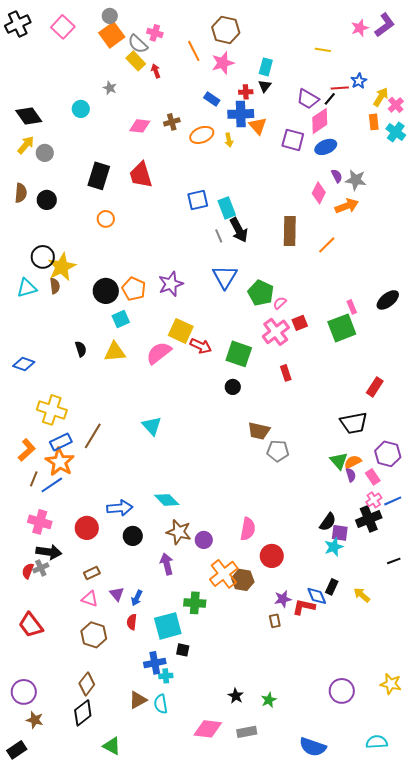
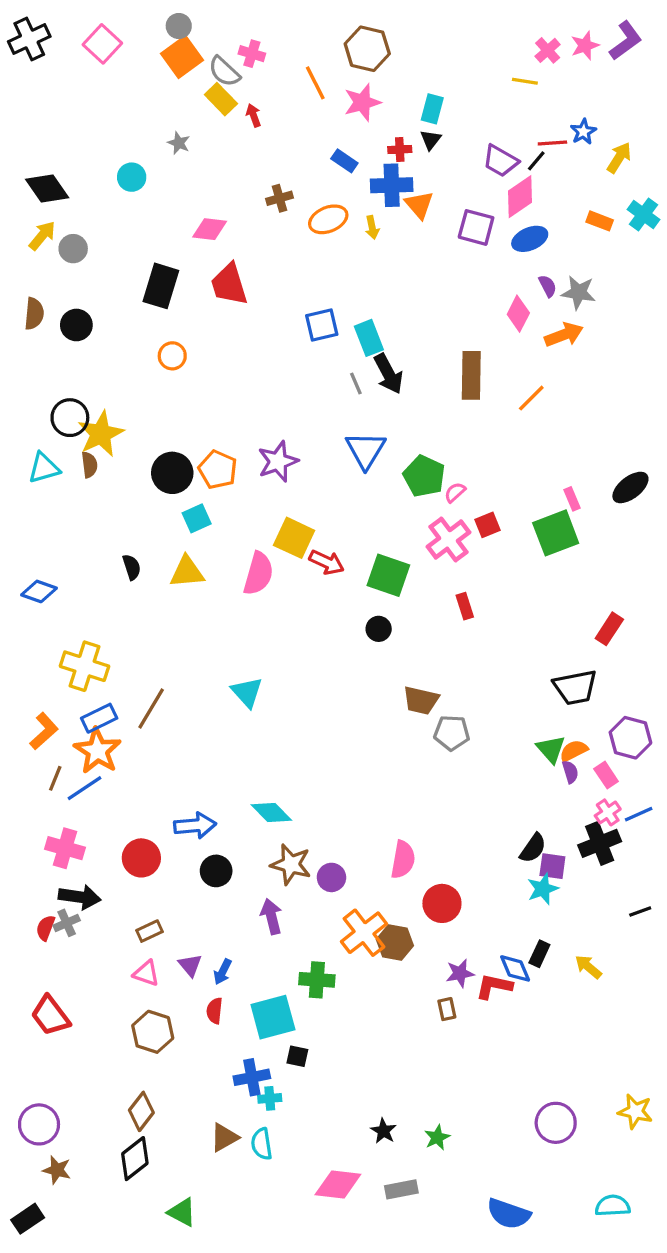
pink cross: (396, 105) -> (548, 50), moved
orange rectangle: (374, 122) -> (600, 221), moved, turned -63
pink diamond: (140, 126) -> (210, 229), moved
pink semicircle: (159, 353) -> (258, 574), turned 144

